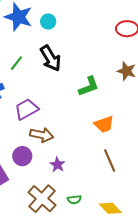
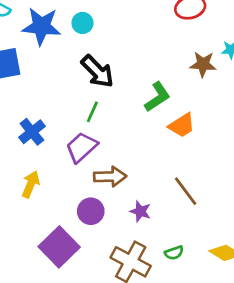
green line: (16, 63) -> (92, 112), moved
orange trapezoid: (104, 124) -> (182, 125), moved
brown line: (110, 161) -> (186, 191), moved

